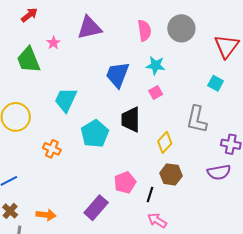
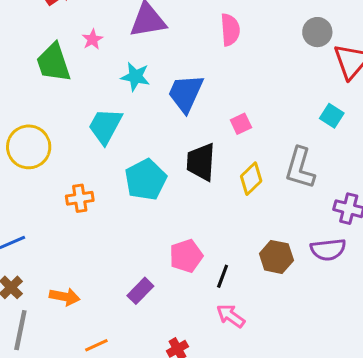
gray circle: (181, 28) -> (317, 32), moved, size x0.7
cyan star: (156, 65) -> (135, 77), moved
yellow diamond: (165, 142) -> (251, 179), moved
orange cross: (52, 149) -> (80, 198), turned -36
brown hexagon: (171, 174) -> (276, 257), moved
purple rectangle: (96, 208) -> (140, 291), size x0.7

